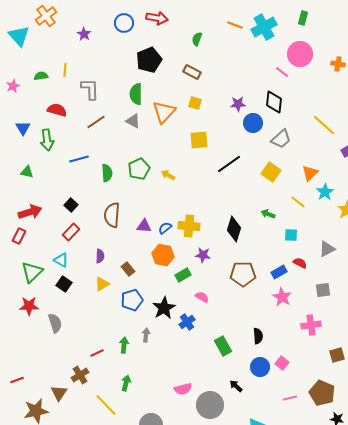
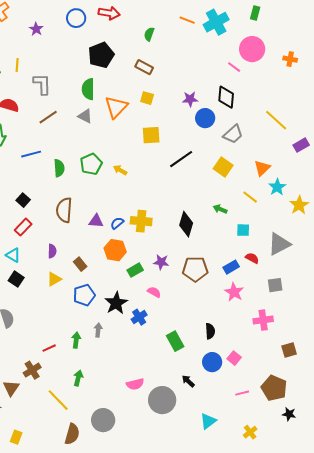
gray triangle: (327, 249) -> (279, 244), size x1.4
purple star: (203, 255) -> (161, 262), moved

